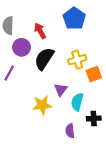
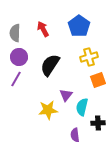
red arrow: (40, 31) -> (43, 29), moved
purple circle: (22, 47) -> (19, 57), moved
yellow cross: (77, 60) -> (89, 57), moved

